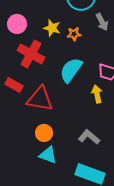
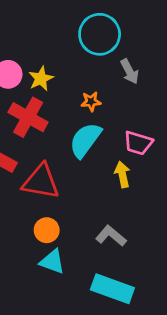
yellow star: (52, 28) -> (41, 79), moved, turned 30
orange star: (74, 34) -> (91, 102), moved

